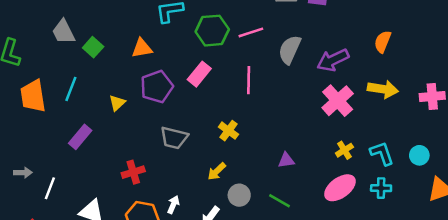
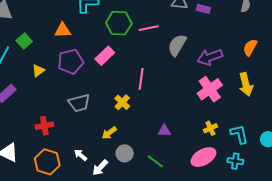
green square: (93, 47) -> (24, 41), moved
pink line: (249, 80) -> (141, 79), moved
yellow arrow: (383, 89) -> (246, 84), turned 60
gray trapezoid: (174, 138) -> (79, 103), turned -35
white arrow: (173, 205) -> (80, 155), moved, turned -80

